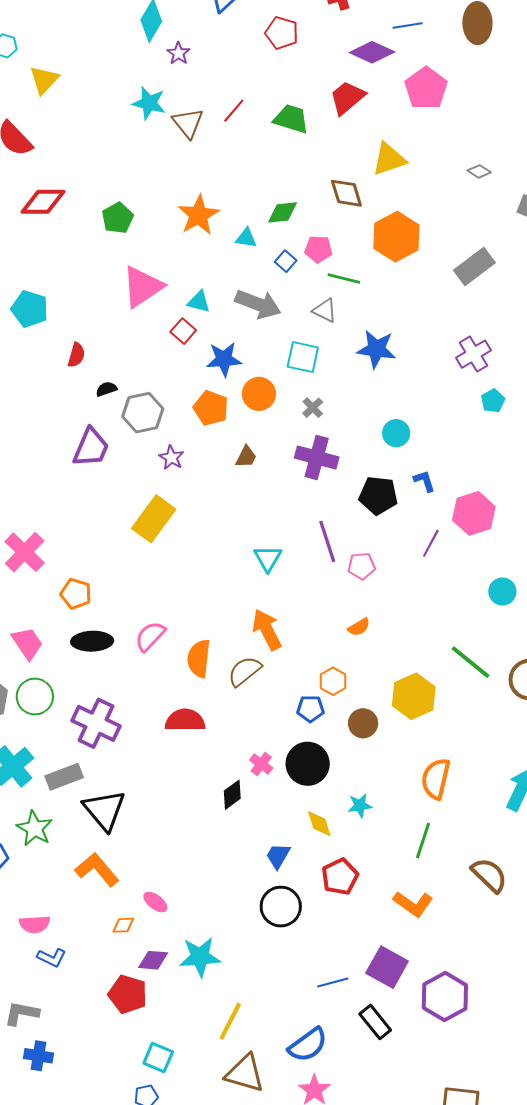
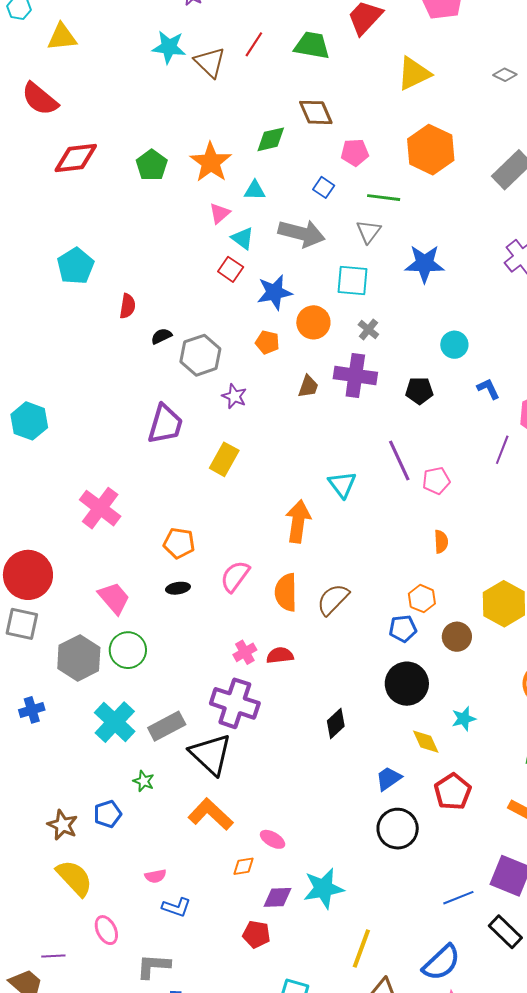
yellow triangle: (44, 80) -> (62, 37), turned 48
brown diamond: (346, 193) -> (316, 112), moved
green diamond: (283, 212) -> (271, 139), moved
orange star: (199, 215) -> (211, 162), moved
cyan triangle: (246, 238) -> (255, 190), moved
pink pentagon: (318, 249) -> (355, 152), moved
pink triangle: (142, 287) -> (220, 213), moved, size x0.5
cyan triangle: (199, 302) -> (243, 238), turned 30
cyan pentagon: (30, 309) -> (76, 266), turned 30
gray triangle: (325, 310) -> (369, 232), turned 48
orange pentagon: (211, 408) -> (267, 342), size x0.7
purple trapezoid: (91, 448) -> (165, 424), moved
purple cross: (317, 457) -> (355, 375), moved
black pentagon: (378, 495) -> (419, 391), moved, size x0.7
yellow rectangle: (154, 519) -> (224, 459), size x0.7
orange pentagon: (76, 594) -> (179, 543), moved
orange semicircle: (359, 627) -> (441, 542), turned -55
orange arrow: (267, 630) -> (298, 521), moved, turned 42
black ellipse: (92, 641) -> (178, 588), size x0.6
red semicircle: (185, 720) -> (280, 655), size x0.7
purple cross: (96, 723) -> (235, 703), moved
pink cross: (261, 764) -> (245, 652), moved, turned 30
green star: (35, 828) -> (144, 781), size x0.6
blue trapezoid: (278, 856) -> (389, 779), turned 32
pink semicircle: (35, 924) -> (155, 876), size x0.7
red pentagon: (128, 994) -> (256, 934), size x0.7

